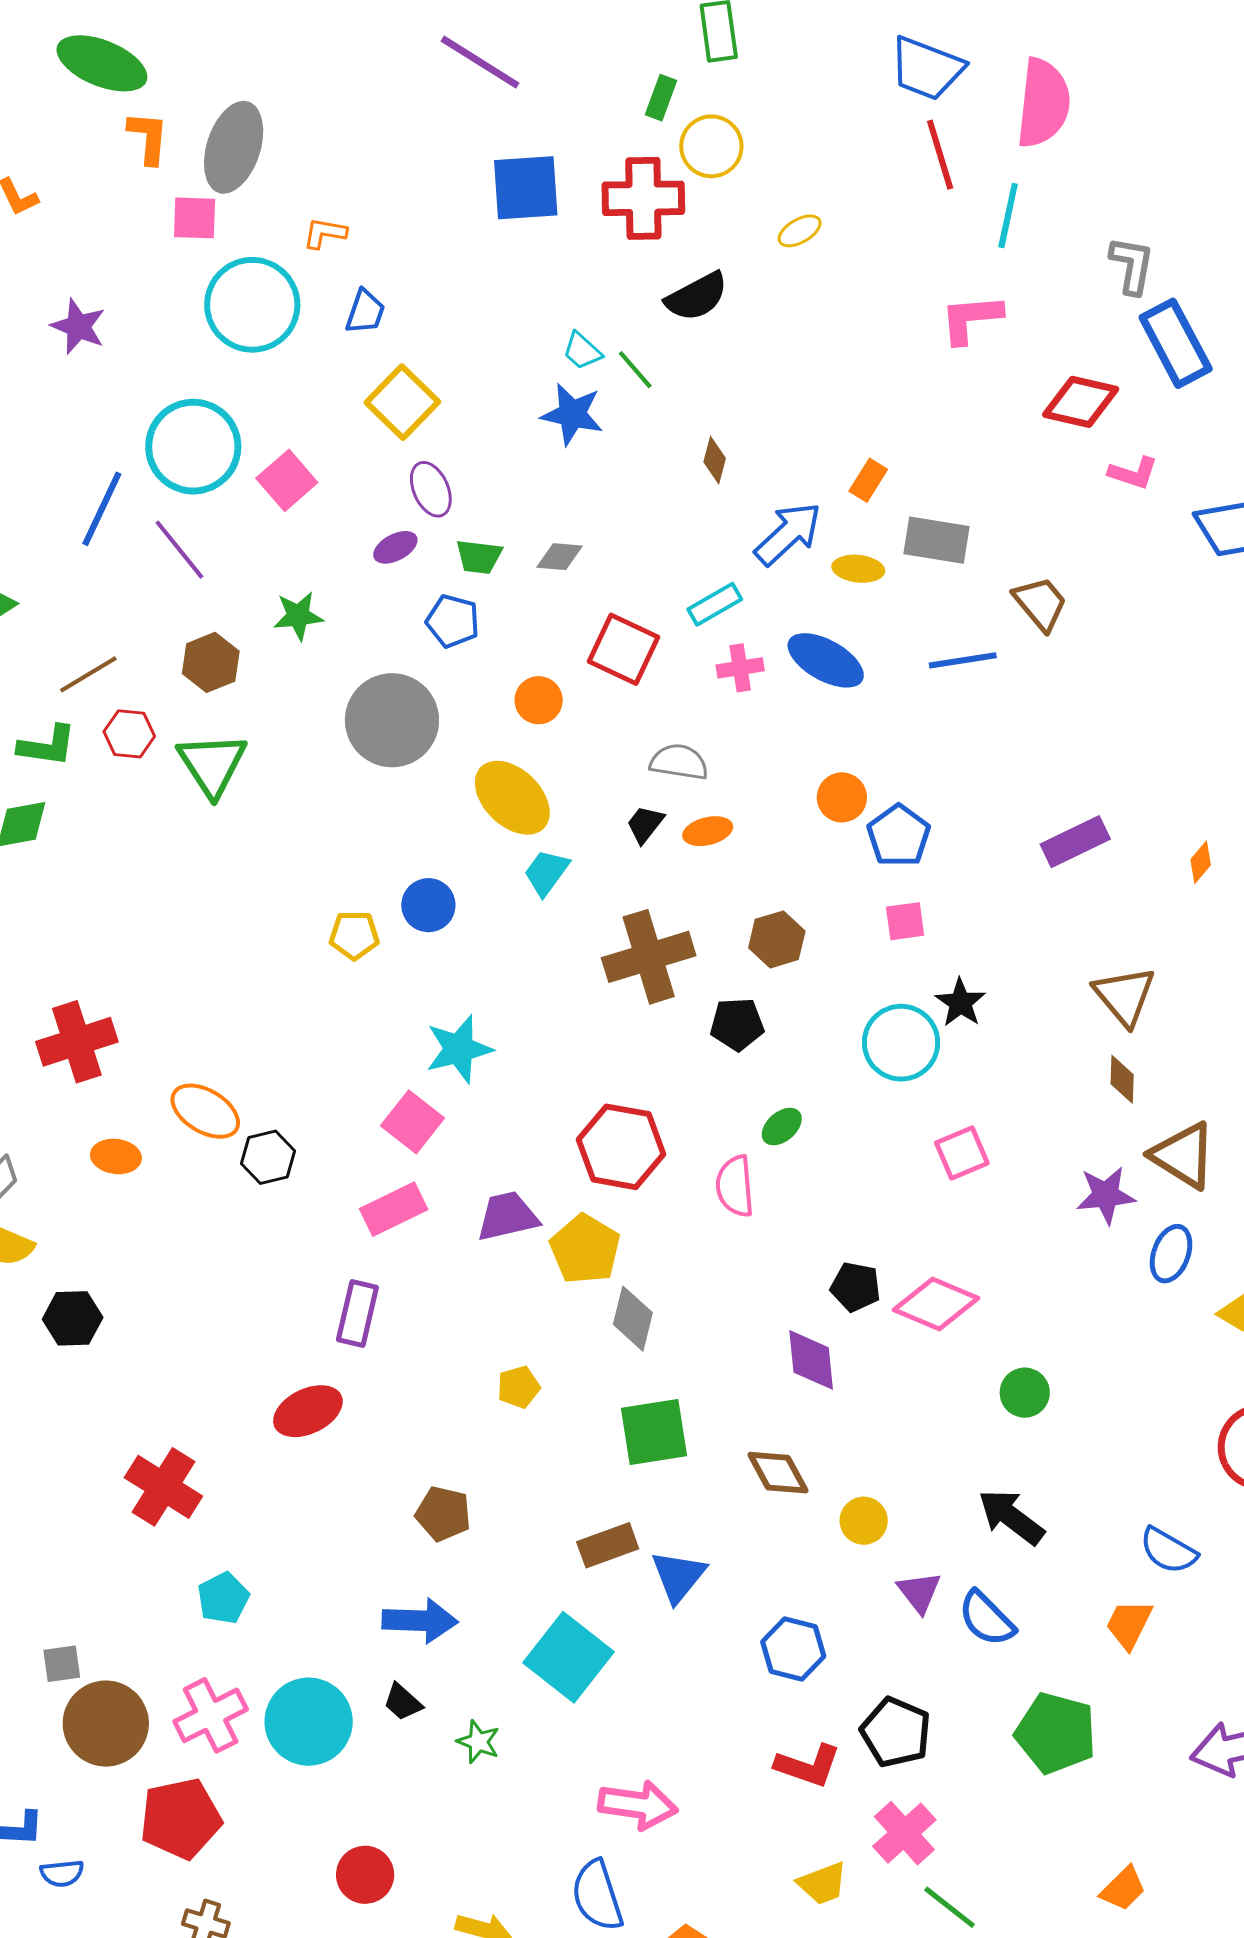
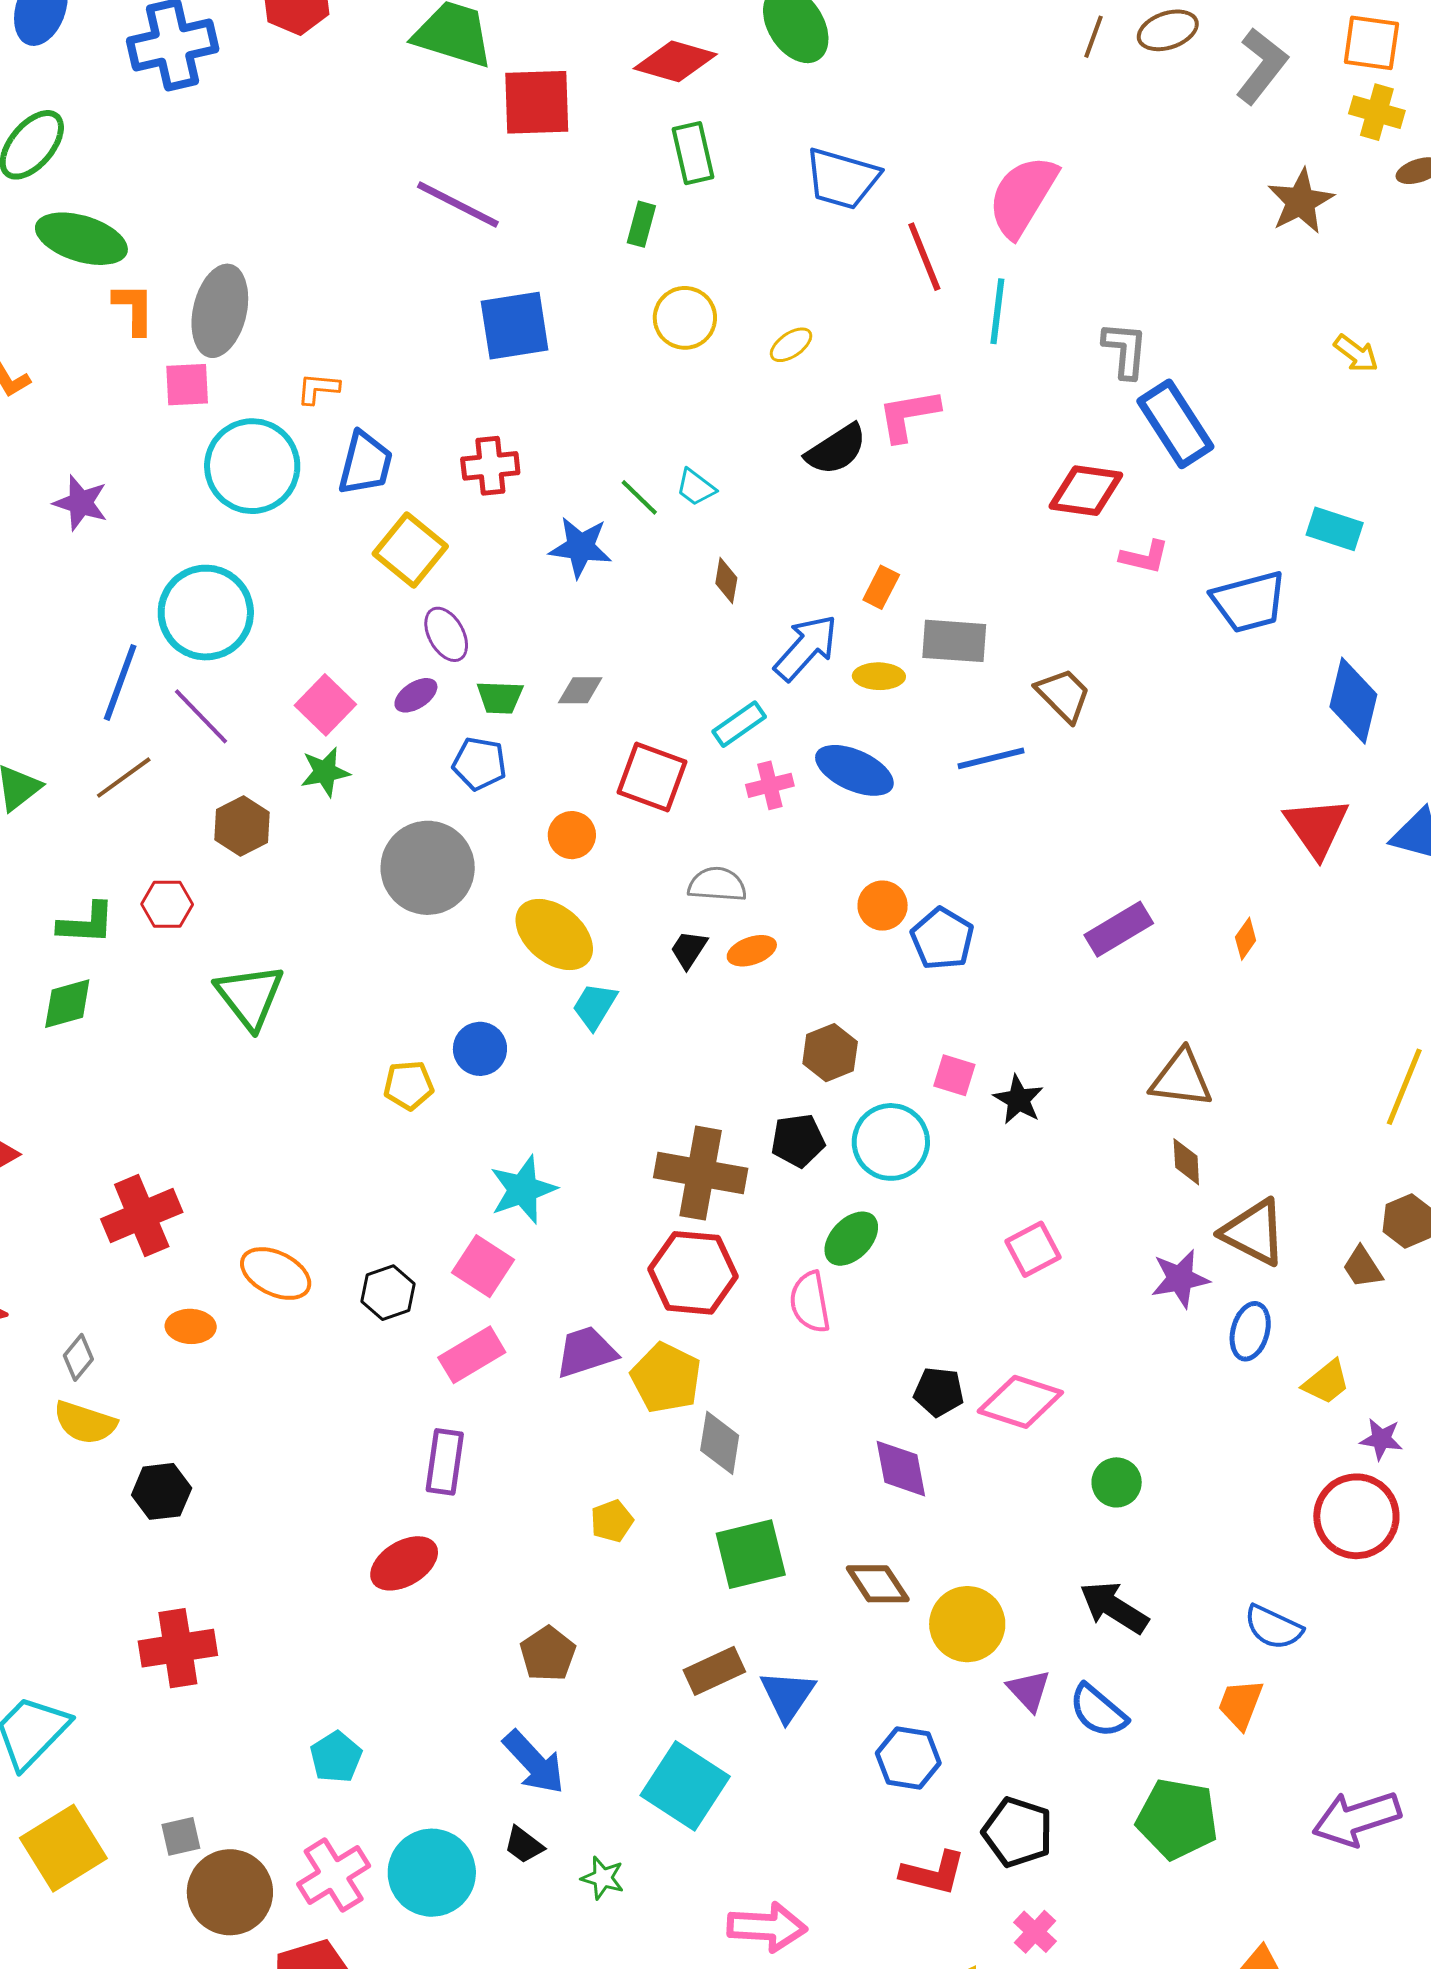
blue trapezoid: (927, 68) -> (842, 179), moved
pink semicircle: (1043, 103) -> (1023, 196), turned -150
yellow circle: (711, 146) -> (685, 318), moved
red cross: (643, 198) -> (490, 466), moved, size x0.7
black semicircle: (697, 297) -> (836, 450), moved
blue trapezoid: (365, 312) -> (365, 463), size x1.4
pink L-shape: (971, 319) -> (909, 415), moved
cyan trapezoid: (582, 351) -> (696, 487), moved
pink square: (287, 480) -> (325, 705), moved
brown line: (88, 674) -> (124, 778), moved
green triangle: (212, 764) -> (250, 996), moved
pink square: (905, 921) -> (954, 1075), moved, turned 30
brown cross: (649, 957) -> (701, 1173), moved, turned 32
brown triangle: (1125, 996) -> (1181, 1079), turned -38
cyan circle: (901, 1043) -> (891, 1142), moved
green ellipse: (782, 1127) -> (851, 1239), size x1.4
black hexagon: (268, 1157) -> (388, 1293), moved
red cross: (163, 1487) -> (178, 1648), moved, turned -36
brown pentagon: (443, 1514) -> (548, 1654), turned 30
yellow circle: (864, 1521) -> (967, 1624), size x1.6
blue arrow: (420, 1621) -> (534, 1762), turned 50
pink cross: (904, 1833) -> (1035, 1932), size x0.7

